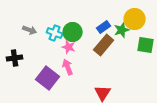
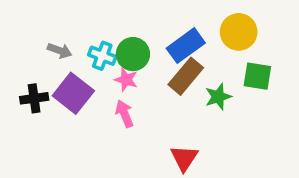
blue rectangle: (104, 27) -> (186, 46), size x1.5
green star: (122, 30) -> (218, 97), moved
purple square: (48, 78) -> (73, 93), moved

